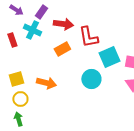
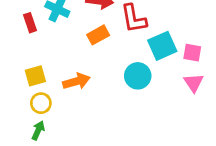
orange arrow: (46, 83) -> (76, 81), turned -30
green arrow: (18, 119) -> (38, 130), turned 40

